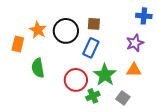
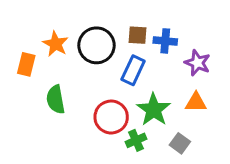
blue cross: (144, 16) -> (165, 41), moved
purple star: (135, 43) -> (197, 63), turned -30

